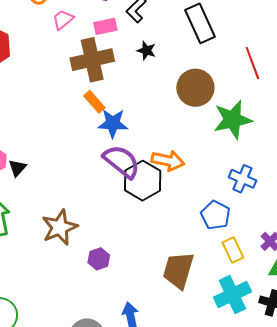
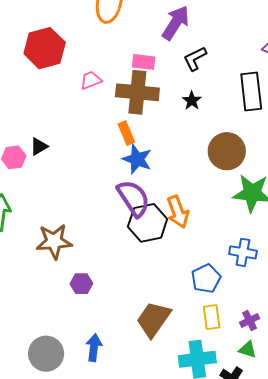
pink trapezoid: (63, 20) -> (91, 80), moved
pink rectangle: (105, 26) -> (144, 62), moved
orange arrow: (168, 161) -> (178, 212), turned 40
black triangle: (17, 168) -> (39, 146), moved
blue cross: (242, 179) -> (243, 252), turned -32

